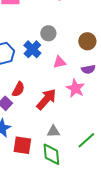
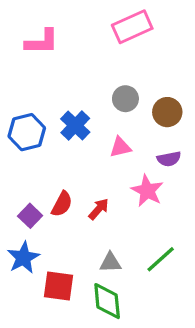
gray circle: (48, 33) -> (125, 99), moved
red semicircle: (18, 89) -> (62, 204), moved
red arrow: (46, 99) -> (99, 209), size x0.6
green line: (86, 140) -> (161, 259), moved

